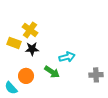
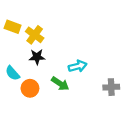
yellow rectangle: (14, 43) -> (13, 27), moved
cyan semicircle: (11, 88) -> (13, 73), moved

